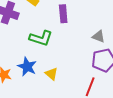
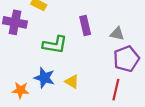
purple rectangle: (63, 14) -> (85, 26), moved

